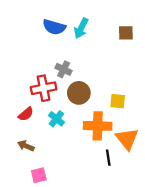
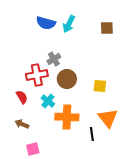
gray cross: (64, 69) -> (54, 59), turned 32
red semicircle: (26, 114) -> (22, 97), turned -80
orange cross: (98, 126) -> (67, 117), moved

